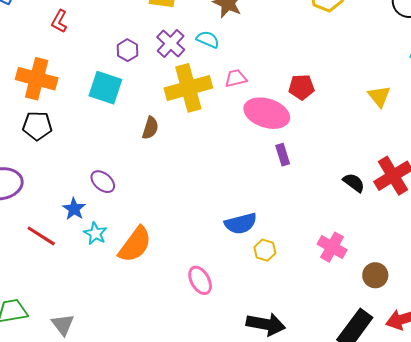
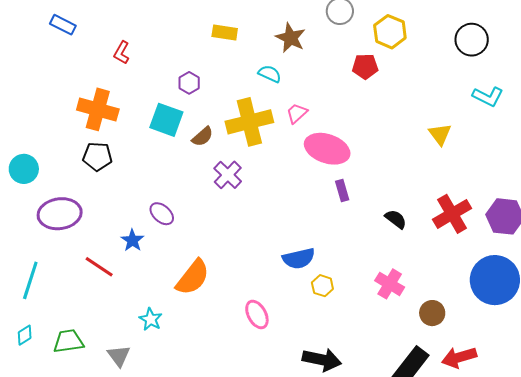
purple cross: (171, 43) -> (228, 175), moved
pink trapezoid: (236, 78) -> (297, 113), turned -30
red pentagon: (301, 87) -> (365, 66), moved
brown semicircle: (150, 128) -> (203, 137), moved, turned 30
black semicircle: (354, 183) -> (396, 219), moved
cyan star: (95, 233) -> (151, 319), moved

